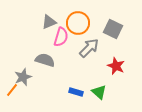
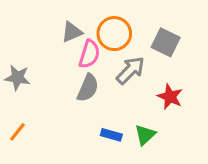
gray semicircle: (45, 60) -> (88, 88), moved, turned 96
gray star: (23, 77) -> (17, 78), moved, turned 30
green triangle: (99, 92) -> (145, 135), turned 35

